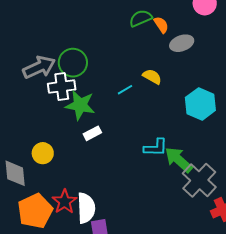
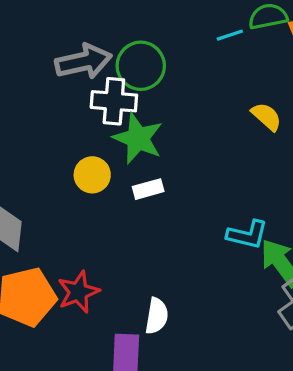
cyan line: (125, 90) -> (230, 35), moved
yellow circle: (43, 153) -> (92, 175), moved
white semicircle: (86, 208) -> (157, 316), moved, size x0.7

